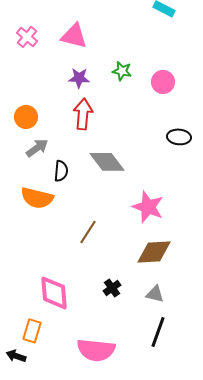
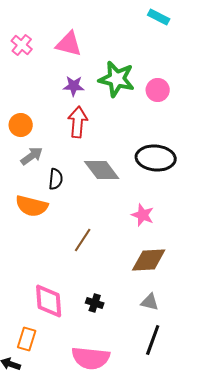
green star: (122, 71) -> (117, 79), size x1.8
black ellipse: (179, 137) -> (156, 158), moved, size x1.6
pink star: (148, 207) -> (143, 215), size x0.7
black cross: (112, 288) -> (95, 303), moved, turned -36

